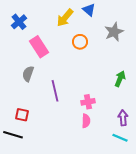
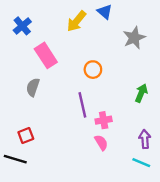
orange circle: (80, 42) -> (93, 70), moved
purple line: (55, 91) -> (82, 105), moved
red square: (22, 115) -> (26, 136), turned -32
pink semicircle: (86, 121) -> (101, 143), turned -32

